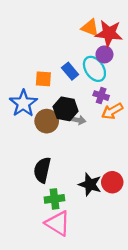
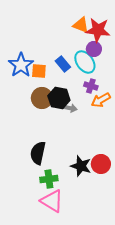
blue star: (23, 103) -> (21, 65), moved
brown circle: (47, 121) -> (42, 98), moved

